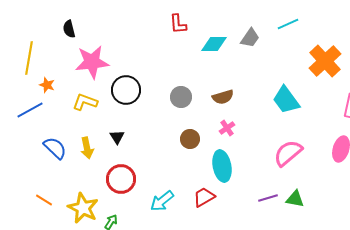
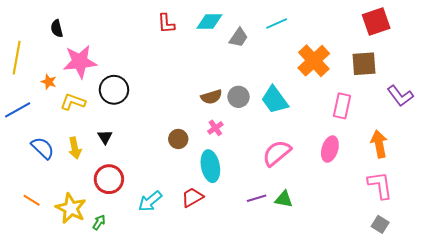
cyan diamond: (214, 44) -> (209, 21), moved
orange star: (47, 85) -> (49, 82), moved
gray circle: (181, 97) -> (239, 97), moved

